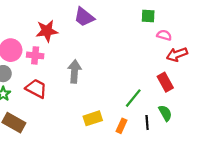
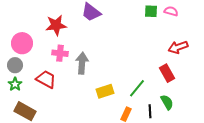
pink semicircle: (164, 35) -> (171, 11), moved
pink cross: (35, 55) -> (60, 53), moved
yellow rectangle: (93, 118) -> (105, 91), moved

